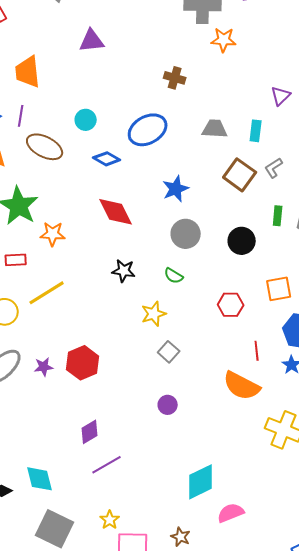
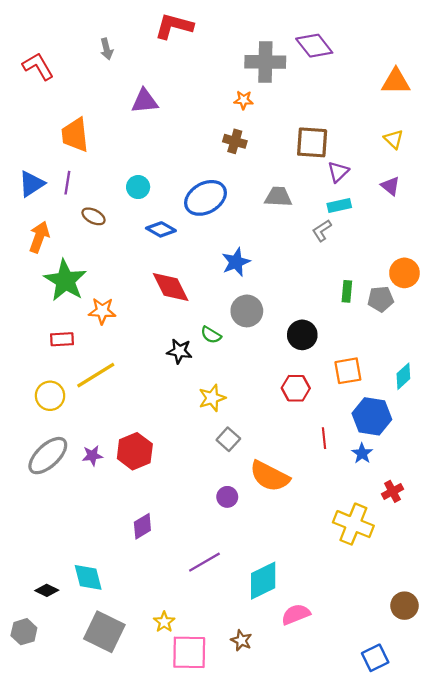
orange star: (224, 40) -> (244, 100), moved, size x0.7
purple triangle: (281, 96) -> (338, 172), moved
cyan rectangle: (256, 131) -> (339, 206), moved, turned 70
brown ellipse: (45, 147) -> (94, 216), size x0.6
gray L-shape: (274, 168) -> (322, 231), moved
brown square: (240, 175) -> (312, 142), moved, turned -32
black circle: (242, 241) -> (302, 335), moved
green semicircle: (174, 276) -> (211, 335), moved
orange semicircle: (242, 386) -> (270, 476), moved
purple line: (107, 465) -> (204, 562), moved

